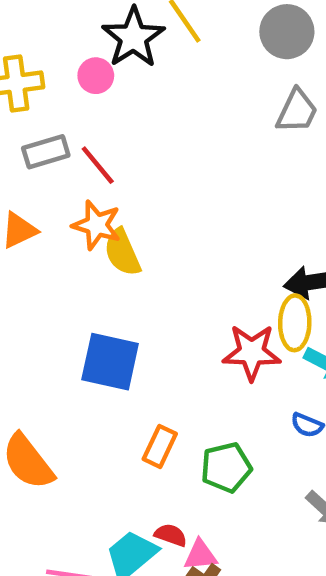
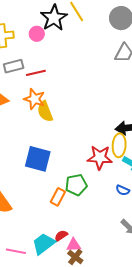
red line: (98, 165) -> (36, 73), turned -66
green pentagon: (226, 467) -> (76, 185), moved
red semicircle: (171, 535) -> (61, 236), turned -56

